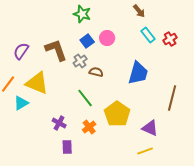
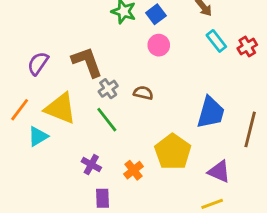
blue square: (87, 41) -> (156, 14), moved
gray cross: (80, 61) -> (108, 89), moved
blue trapezoid: (138, 73) -> (211, 113), moved
green line: (85, 98) -> (107, 120), moved

